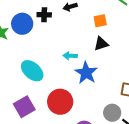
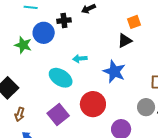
orange square: (100, 21) -> (134, 22), moved
cyan arrow: (70, 56) -> (80, 59), moved

